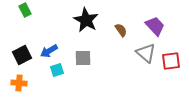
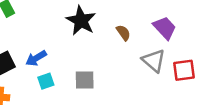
gray square: (83, 58) -> (85, 80), moved

